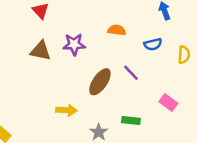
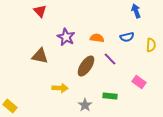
orange semicircle: (117, 30) -> (97, 38), moved
purple star: (74, 44) -> (66, 37), turned 30
brown triangle: (41, 51) -> (40, 56), moved

